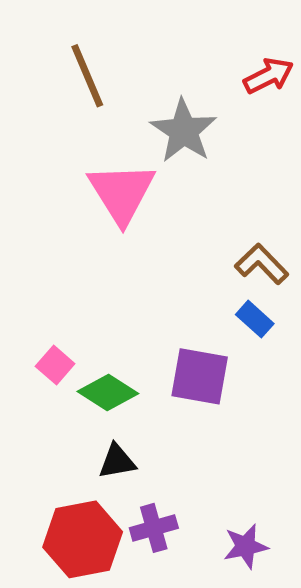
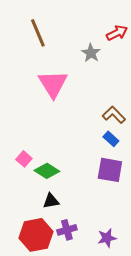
gray star: (184, 131) -> (91, 53), moved, size x0.7
purple square: (200, 376) -> (110, 170), moved

